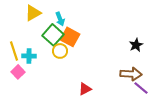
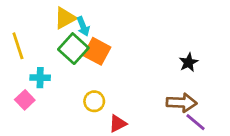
yellow triangle: (33, 13) -> (65, 18), moved
yellow line: (14, 51) -> (18, 46), moved
yellow circle: (60, 51) -> (94, 101), moved

